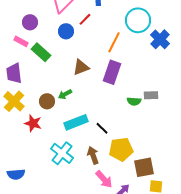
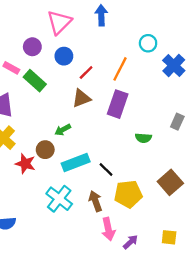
red line: (85, 19) -> (86, 72), moved
cyan circle: (138, 20) -> (148, 43), size x0.6
purple circle: (30, 22) -> (32, 47), moved
gray rectangle: (151, 95) -> (177, 122), moved, turned -64
brown circle: (47, 101) -> (45, 150), moved
brown square: (144, 167) -> (170, 182), moved, turned -30
pink arrow: (104, 179) -> (108, 229), turned 30

